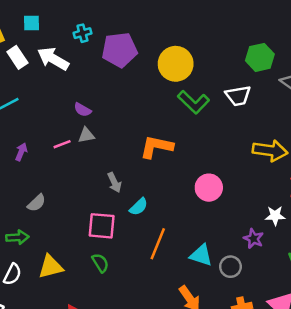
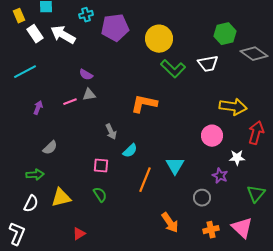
pink circle: (209, 188) -> (212, 136), moved
pink square: (102, 226) -> (101, 166), size x0.7
cyan triangle: (201, 255) -> (175, 166), moved, turned 42

